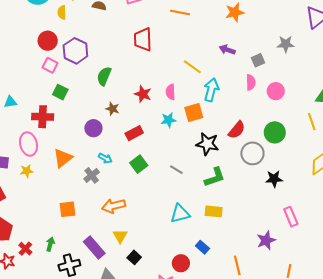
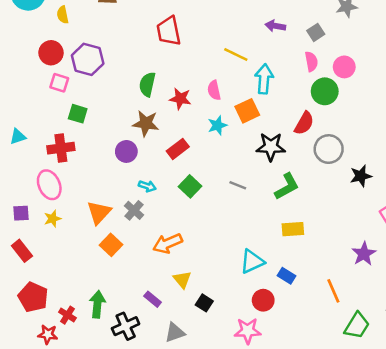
green semicircle: (104, 76) -> (147, 84), moved
brown star: (112, 109) -> (146, 123), size x1.5
green circle: (275, 132) -> (325, 91), moved
orange triangle: (63, 158) -> (99, 212), moved
orange square: (67, 209) -> (111, 245), moved, turned -30
cyan triangle: (180, 214) -> (252, 262), moved
green arrow: (50, 244) -> (97, 304), size x1.5
purple rectangle: (94, 248) -> (153, 299), size x0.6

